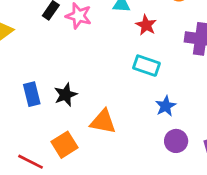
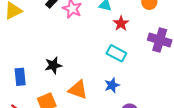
blue rectangle: (32, 94) -> (20, 77), moved
blue star: (166, 106) -> (112, 85), moved

